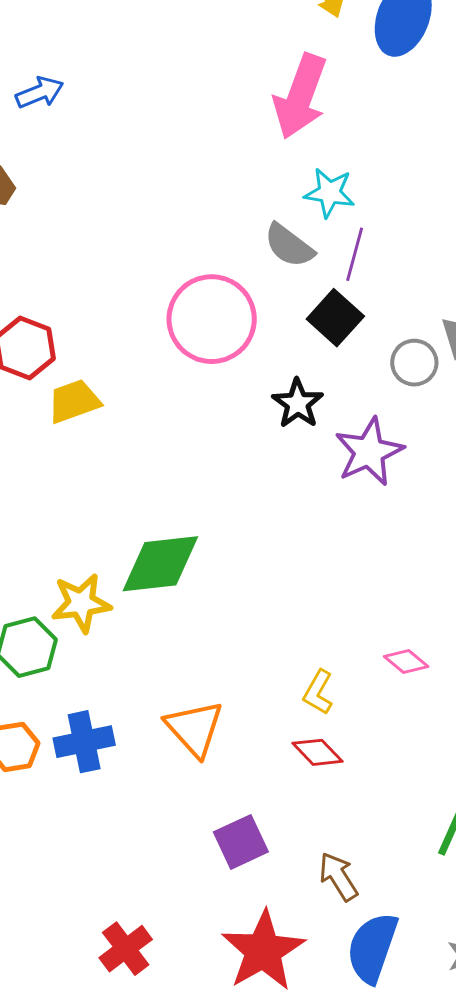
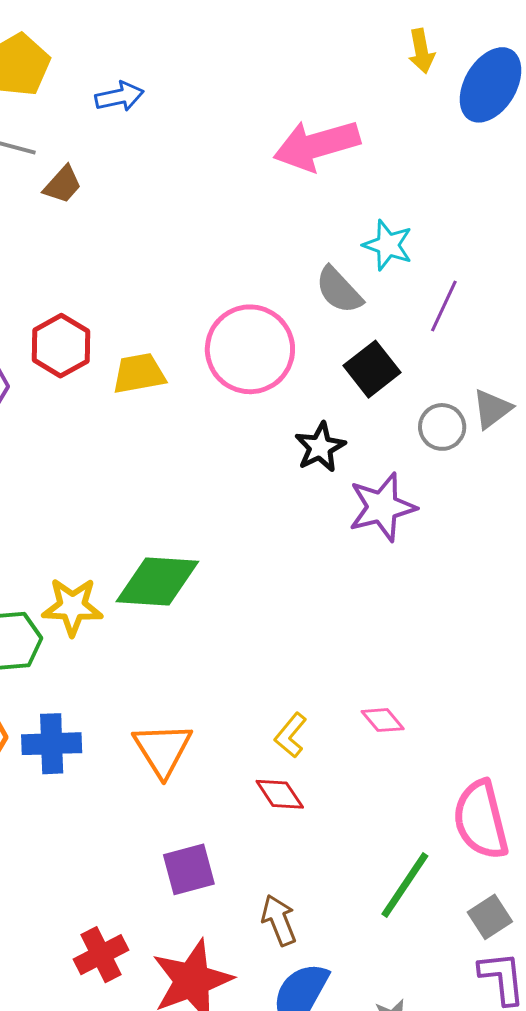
pink arrow: (300, 96) -> (317, 145), moved, turned 44
purple line: (355, 254) -> (444, 306), moved
yellow trapezoid: (74, 401) -> (139, 374), moved
red cross: (126, 949) -> (101, 955), moved

